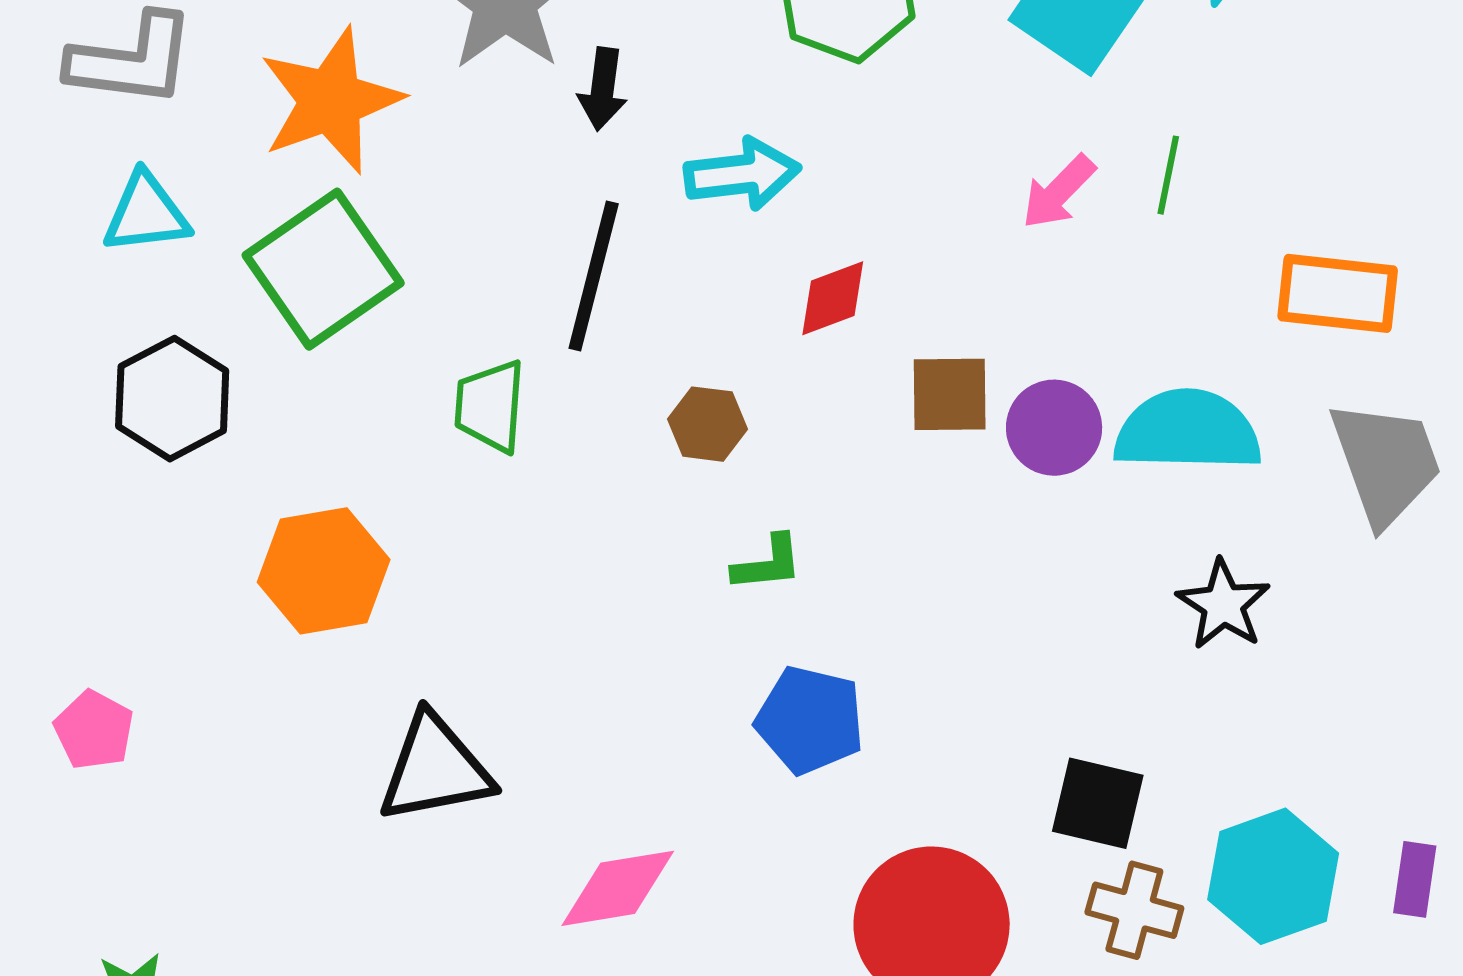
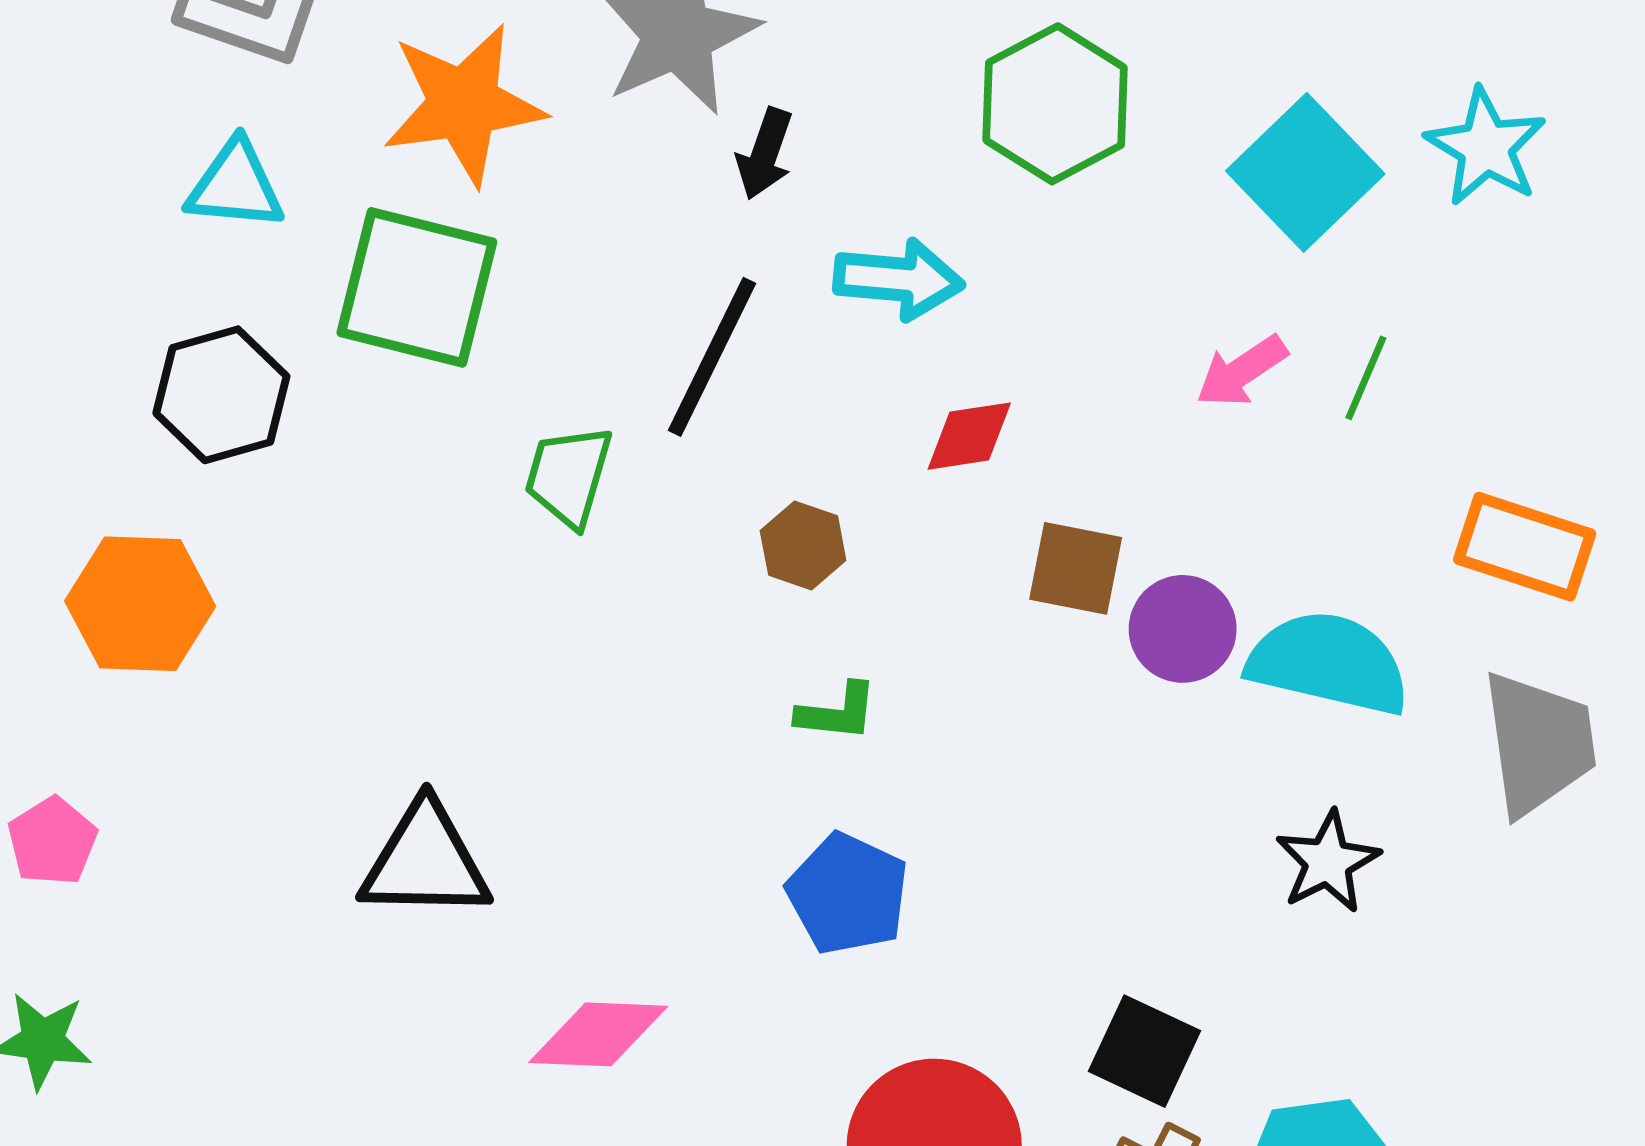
green square: (323, 269) -> (417, 287), turned 37
orange hexagon: (324, 571) -> (140, 604), moved
pink pentagon: (94, 730) -> (52, 841), moved

